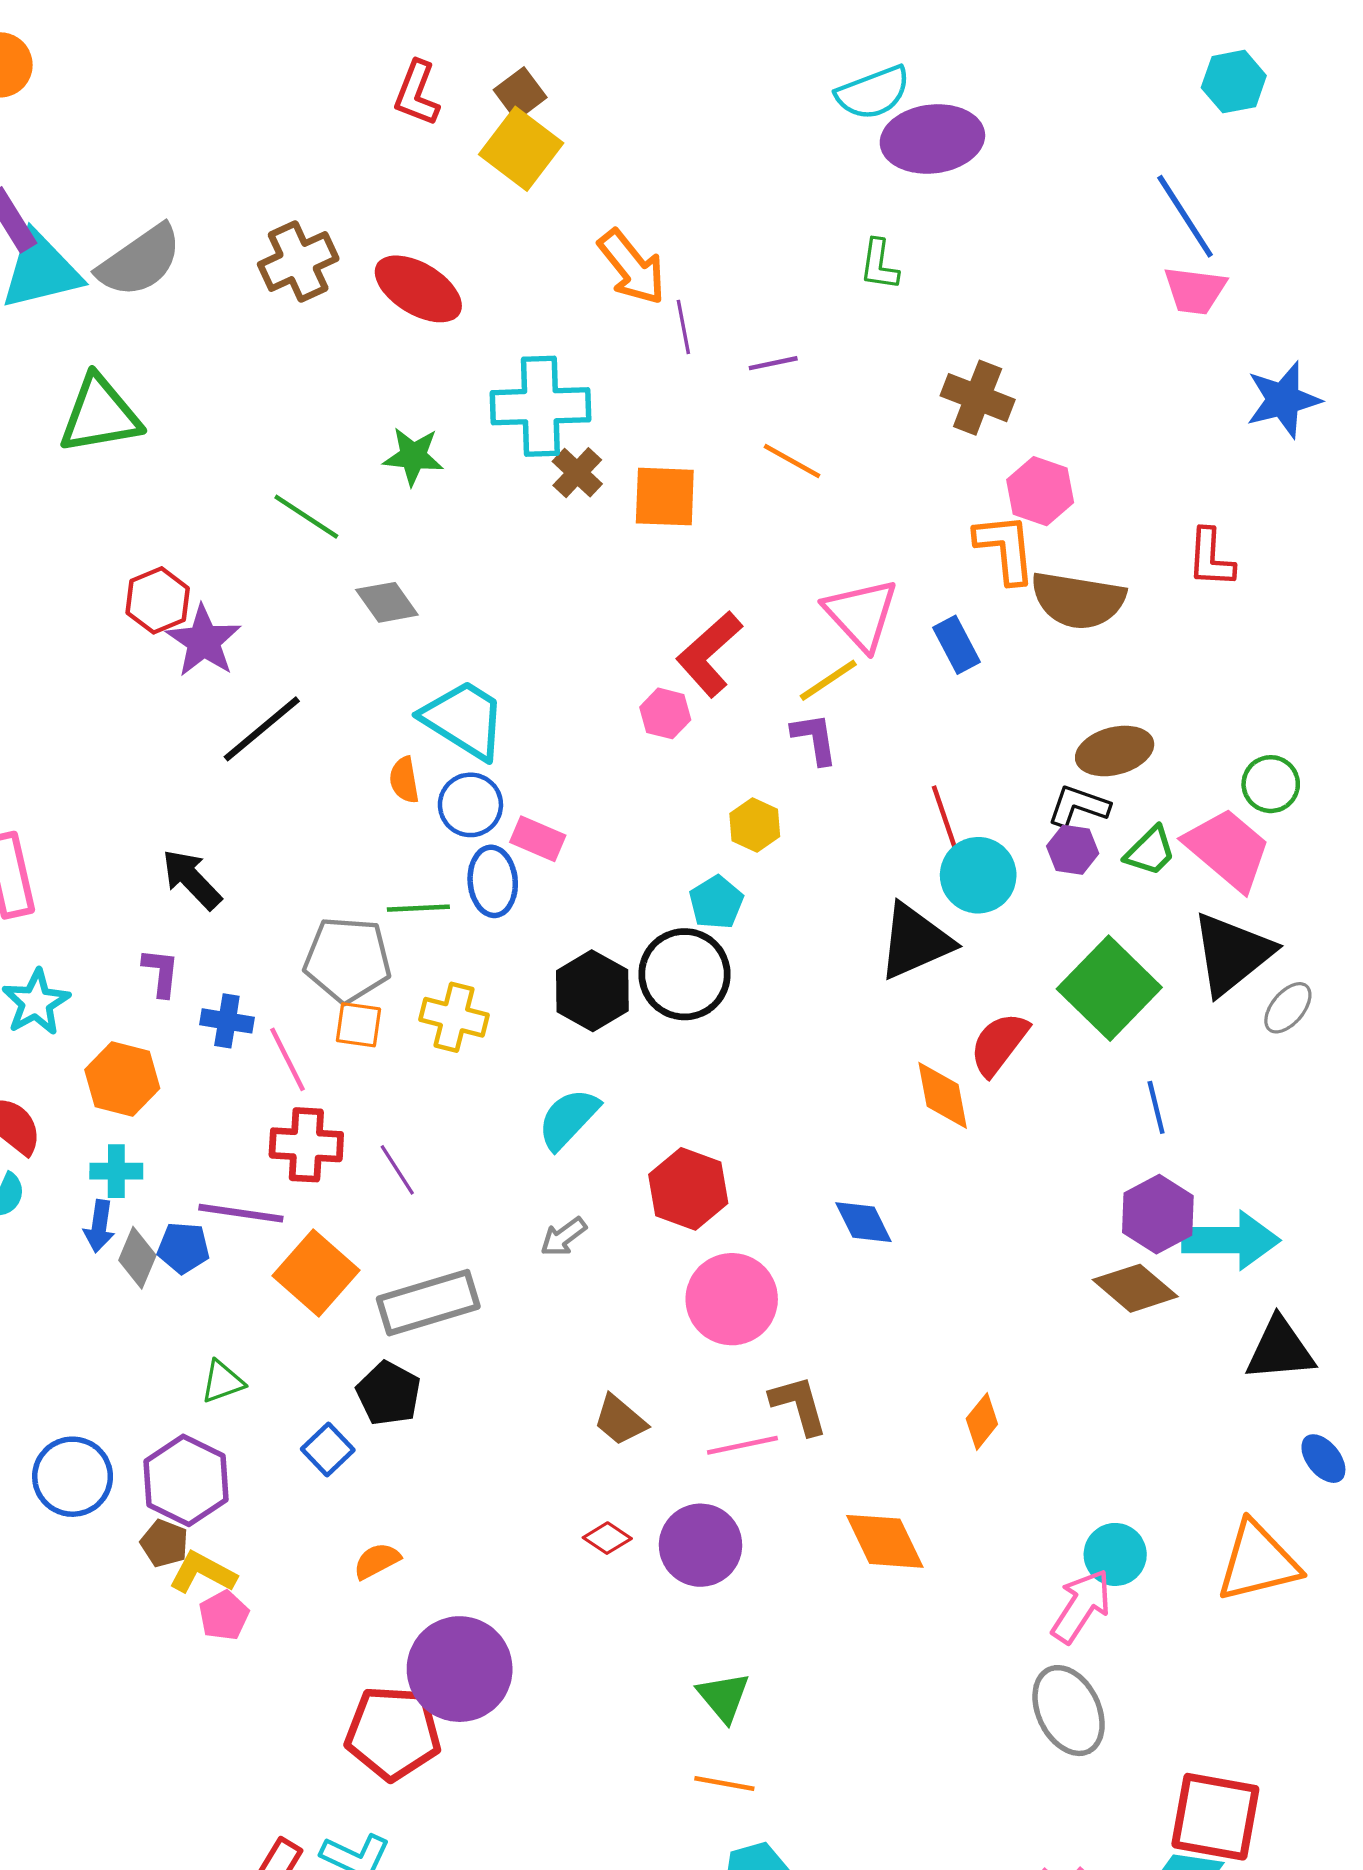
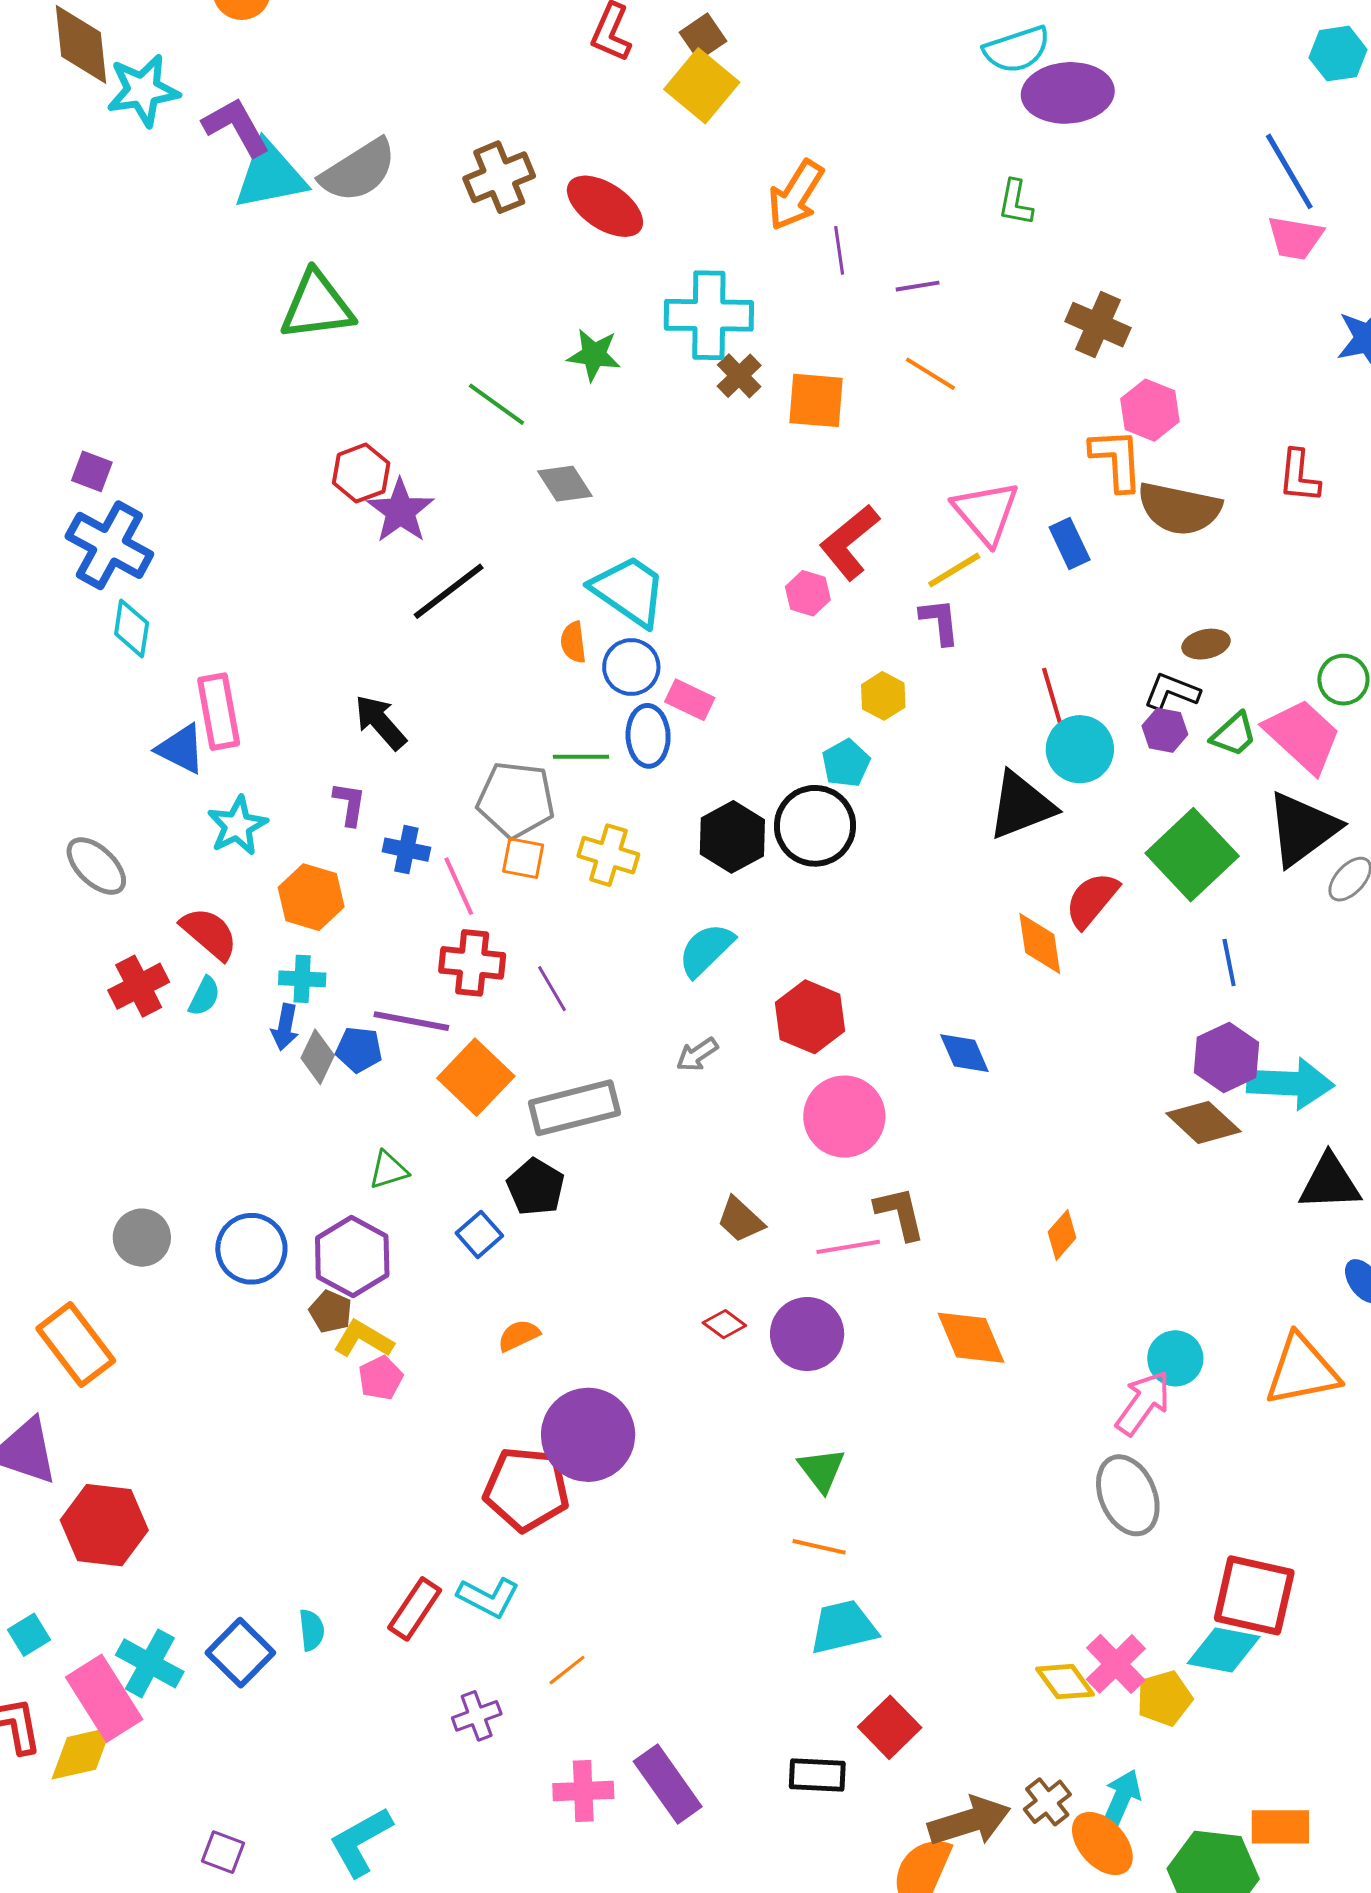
orange arrow: (632, 267) -> (796, 195), turned 68
brown ellipse: (1115, 751) -> (1206, 644), size x0.7

